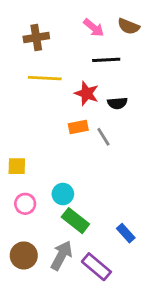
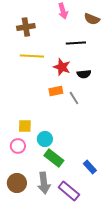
pink arrow: (94, 28) -> (63, 11), moved, turned 35
yellow square: (17, 166) -> (25, 126), moved
gray arrow: (61, 255) -> (44, 183), turned 145

